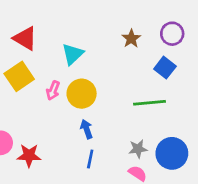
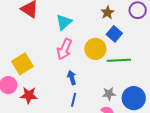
blue square: (165, 68) -> (114, 34), moved
yellow square: (19, 76) -> (22, 64), moved
pink arrow: (53, 90) -> (64, 49), moved, size x1.5
yellow circle: (82, 94) -> (95, 49), moved

